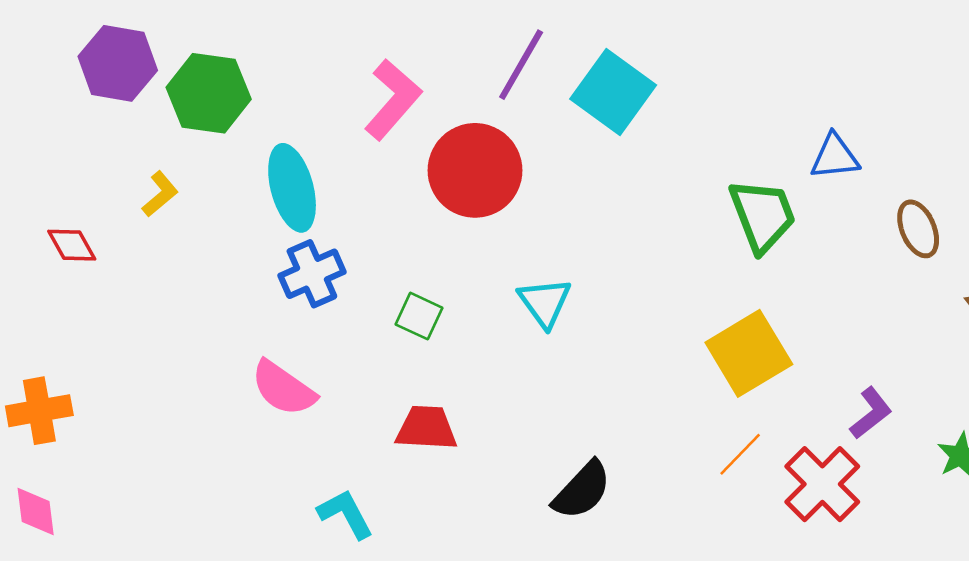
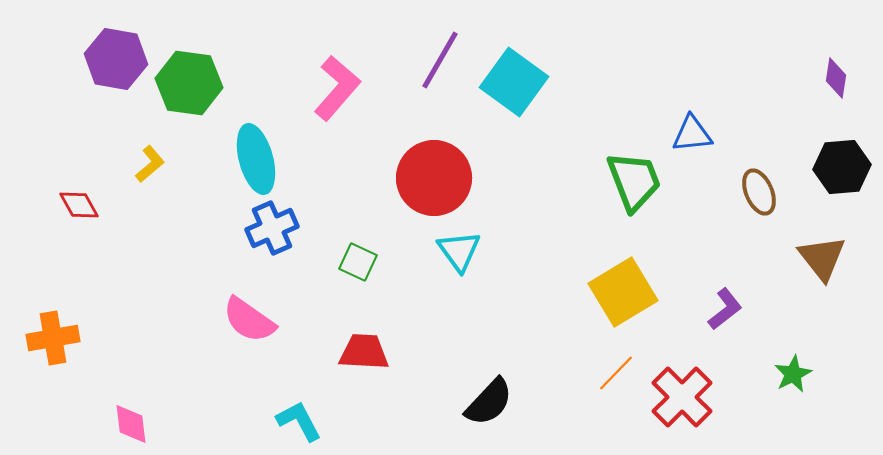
red circle: (475, 170) -> (434, 178), moved
purple L-shape: (871, 413) -> (725, 309), moved
pink diamond: (36, 511) -> (131, 424), moved

